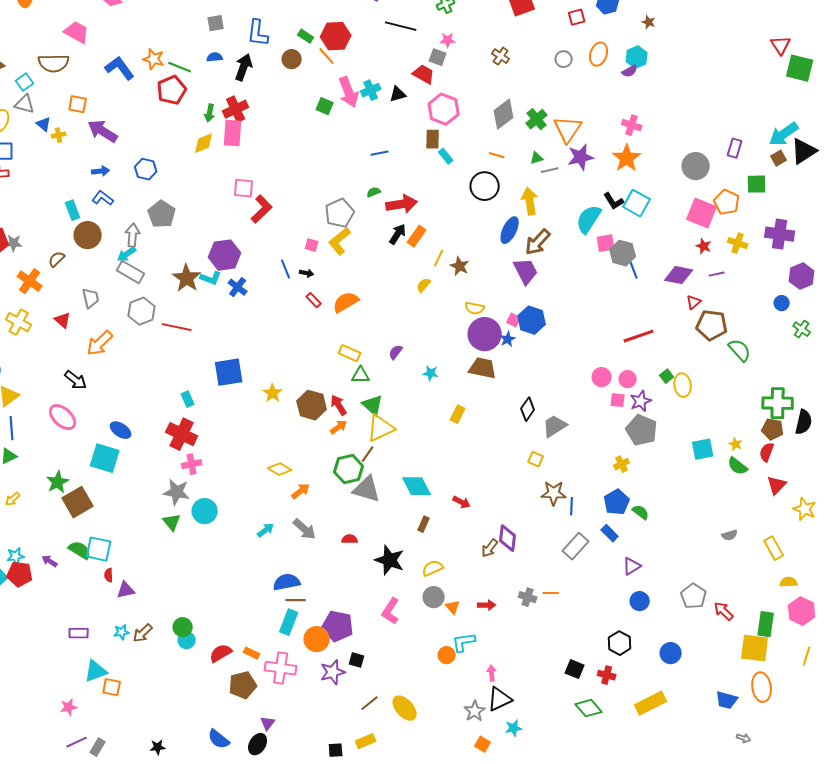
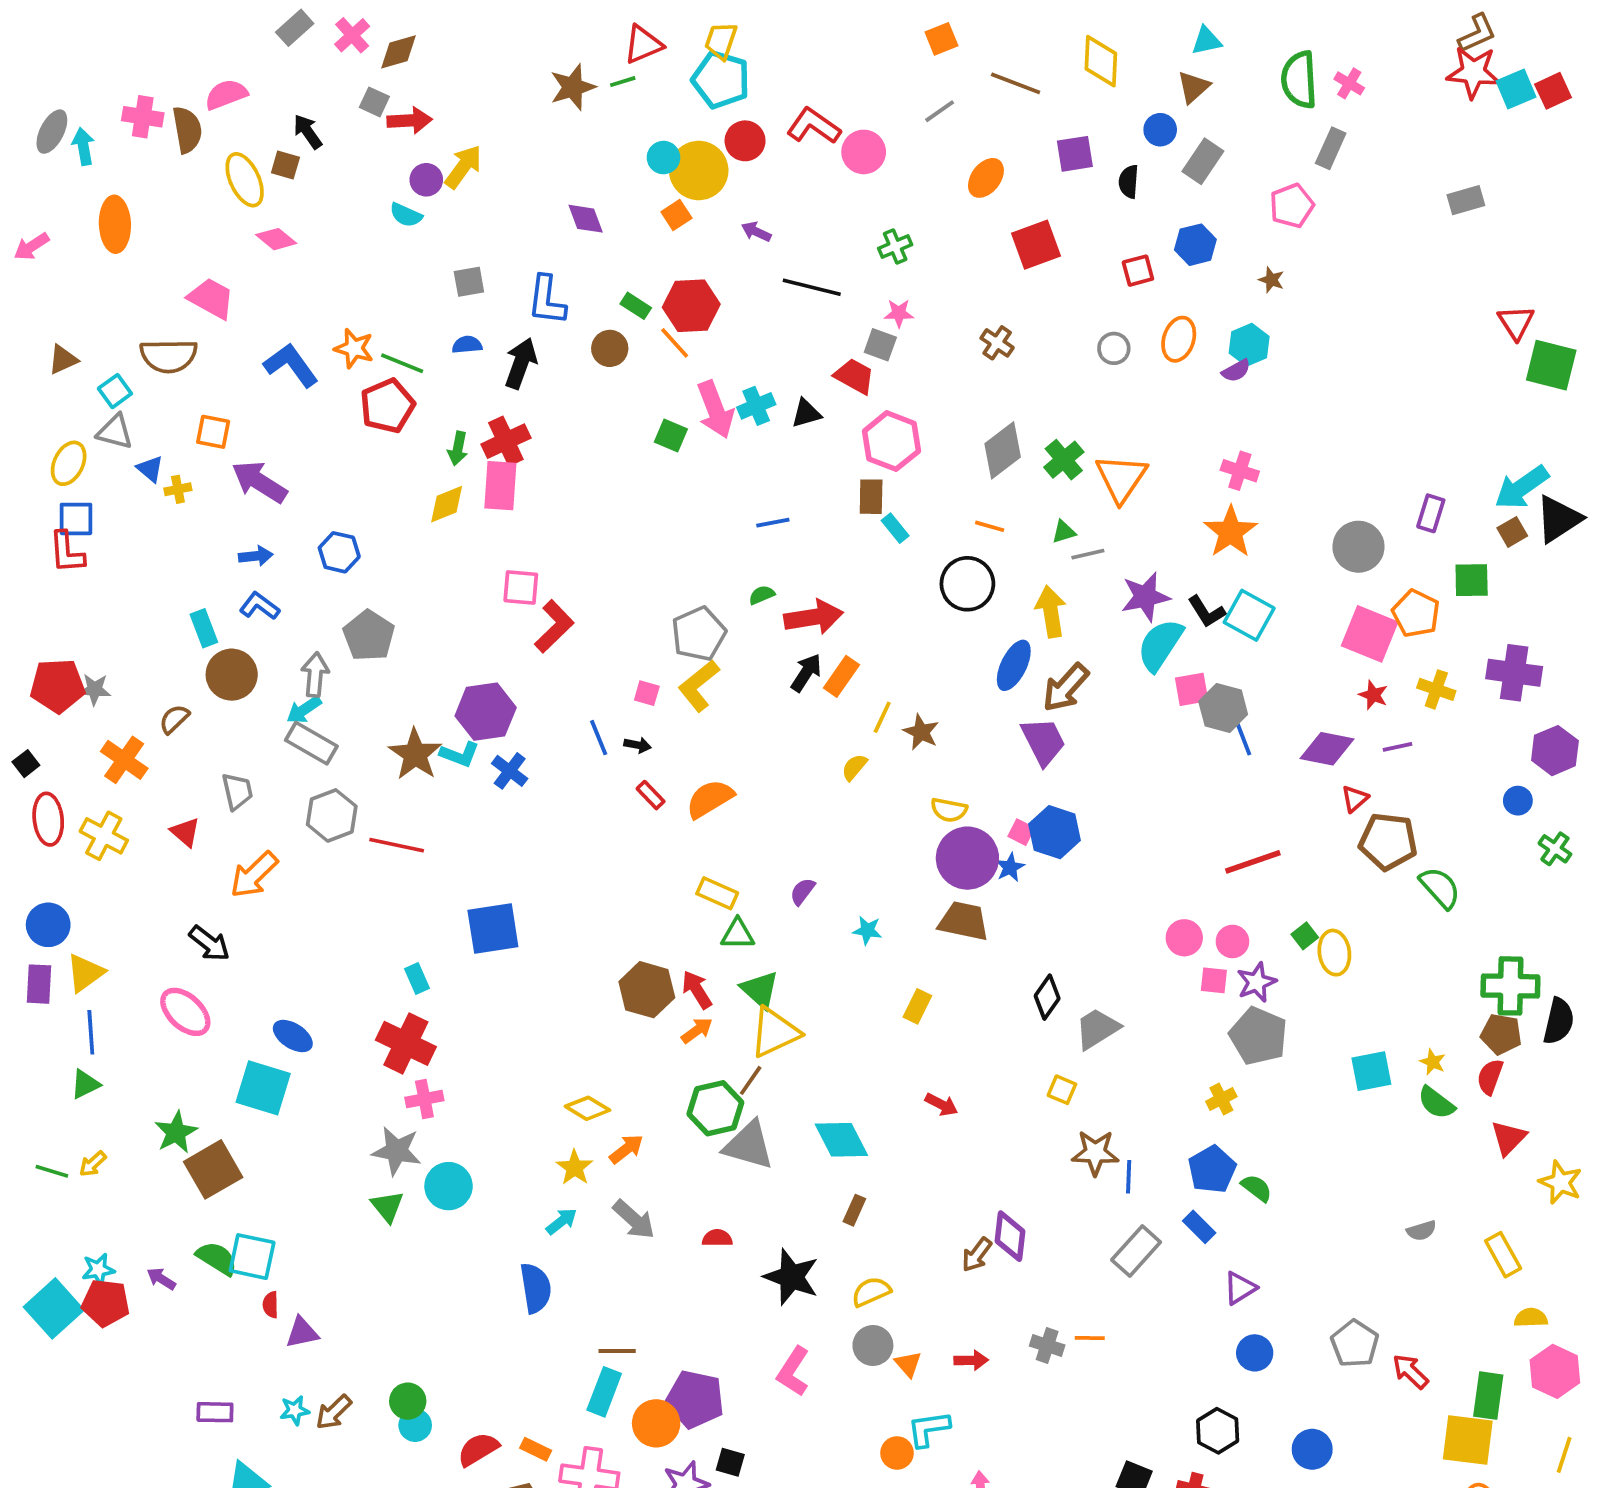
purple star: (581, 157) -> (1145, 597), moved
yellow star: (273, 393) -> (575, 1168), moved
red arrow: (462, 502) -> (941, 1105), moved
blue semicircle: (287, 582) -> (536, 1288), moved, turned 92

